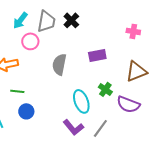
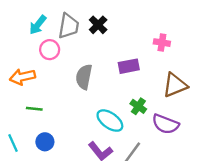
pink cross: (133, 31) -> (162, 43), moved
cyan ellipse: (81, 101) -> (110, 121), turned -35
blue circle: (26, 111) -> (45, 142), moved

